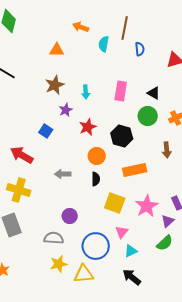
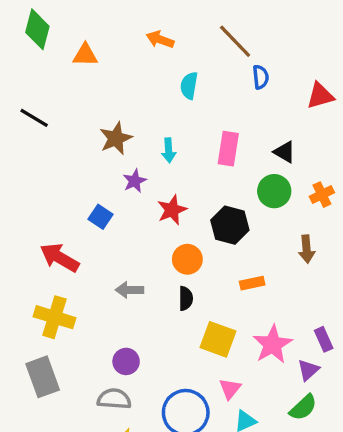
brown line: (125, 28) -> (235, 41), turned -55
cyan semicircle: (104, 44) -> (189, 86), moved
orange triangle: (57, 50) -> (85, 55), moved
orange rectangle: (135, 170) -> (252, 283), size x0.6
purple circle: (70, 216) -> (126, 361), moved

